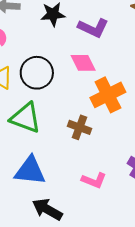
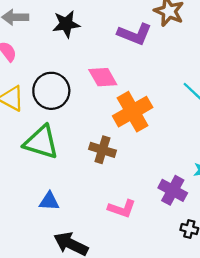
purple L-shape: (93, 28) -> (135, 34), moved
blue triangle: (30, 171) -> (49, 201), size x0.6

